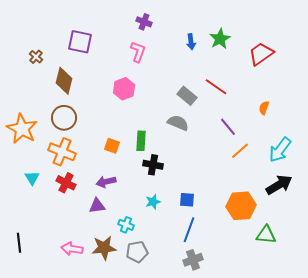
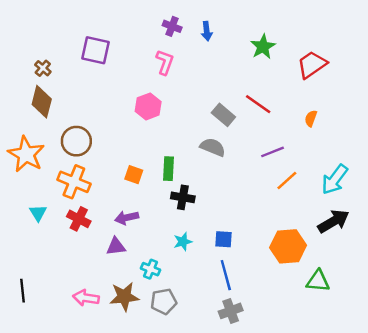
blue arrow: (191, 42) -> (207, 31), moved
brown diamond: (64, 81) -> (42, 102), moved
orange semicircle: (264, 108) -> (311, 118), moved
purple line: (228, 127) -> (273, 152), turned -72
blue line: (189, 230) -> (226, 275), turned -35

